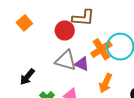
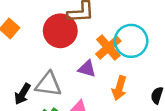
red circle: (65, 30) -> (60, 31), size x1.4
gray triangle: (66, 60) -> (48, 84), moved

